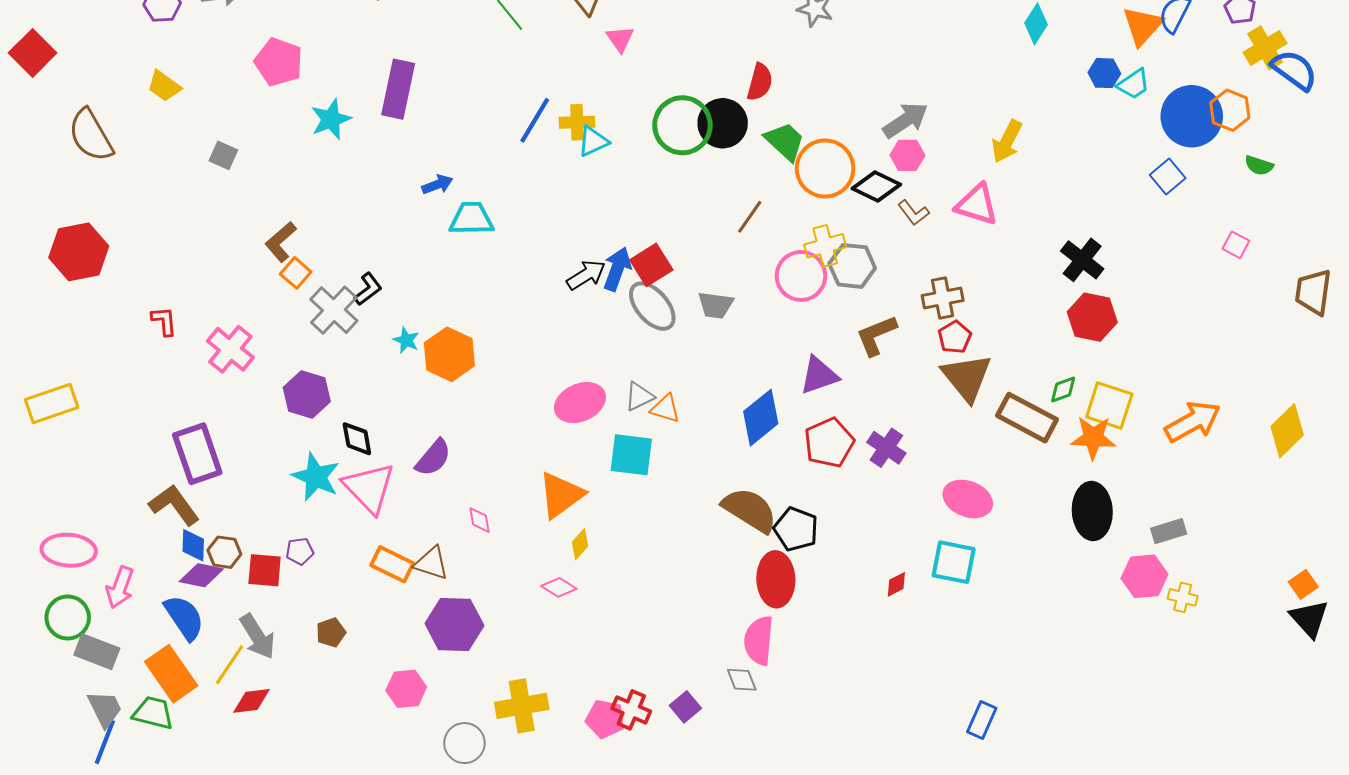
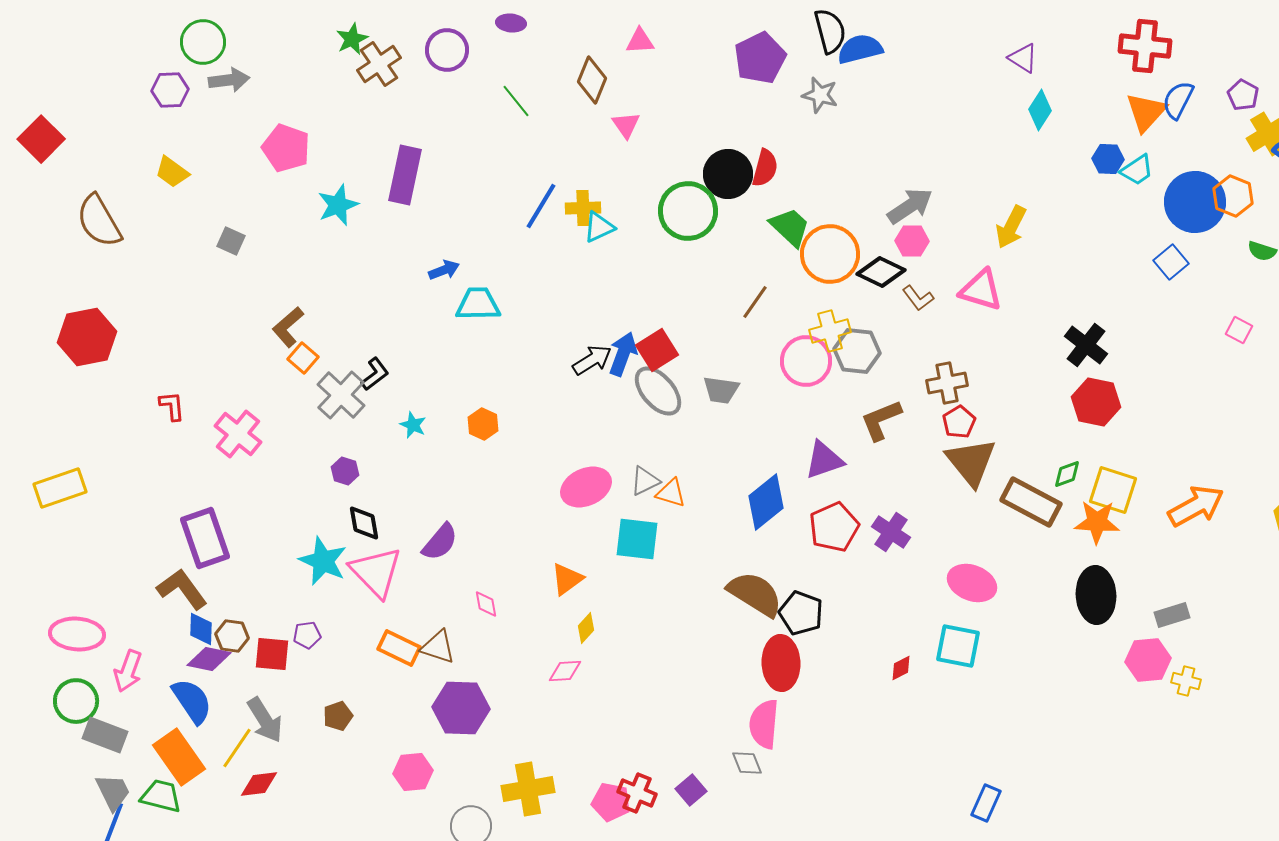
black circle: (723, 123) -> (728, 174), moved
orange hexagon: (449, 354) -> (483, 424), moved, size x0.6
purple hexagon: (307, 394) -> (345, 471), moved, size x0.6
orange triangle: (561, 495) -> (567, 579), size x0.7
pink diamond: (559, 587) -> (565, 671), turned -36

